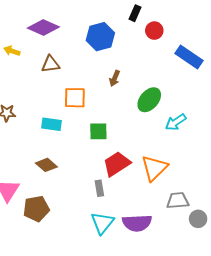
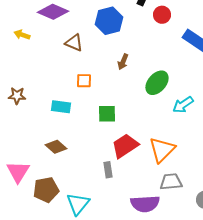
brown triangle: (50, 64) -> (74, 43), moved, turned 30
orange square: (75, 98) -> (84, 81), size x0.7
gray trapezoid: (178, 201) -> (171, 182), moved
cyan triangle: (102, 223) -> (78, 204), moved

